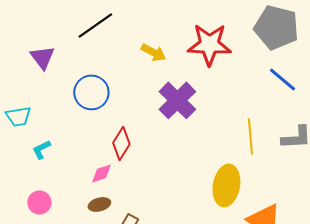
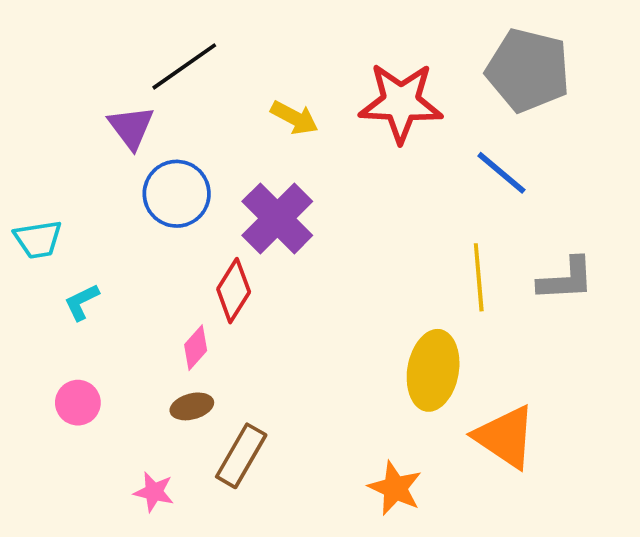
purple triangle: (42, 57) -> (131, 127), moved
blue line: (282, 79) -> (501, 173), moved
purple cross: (177, 100) -> (277, 218), moved
pink diamond: (101, 173) -> (196, 348), turned -30

